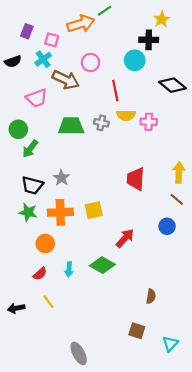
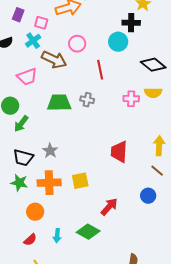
yellow semicircle: (126, 115) -> (153, 93), moved

